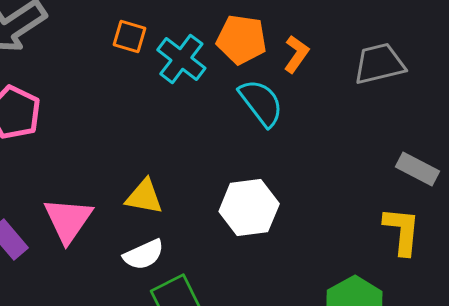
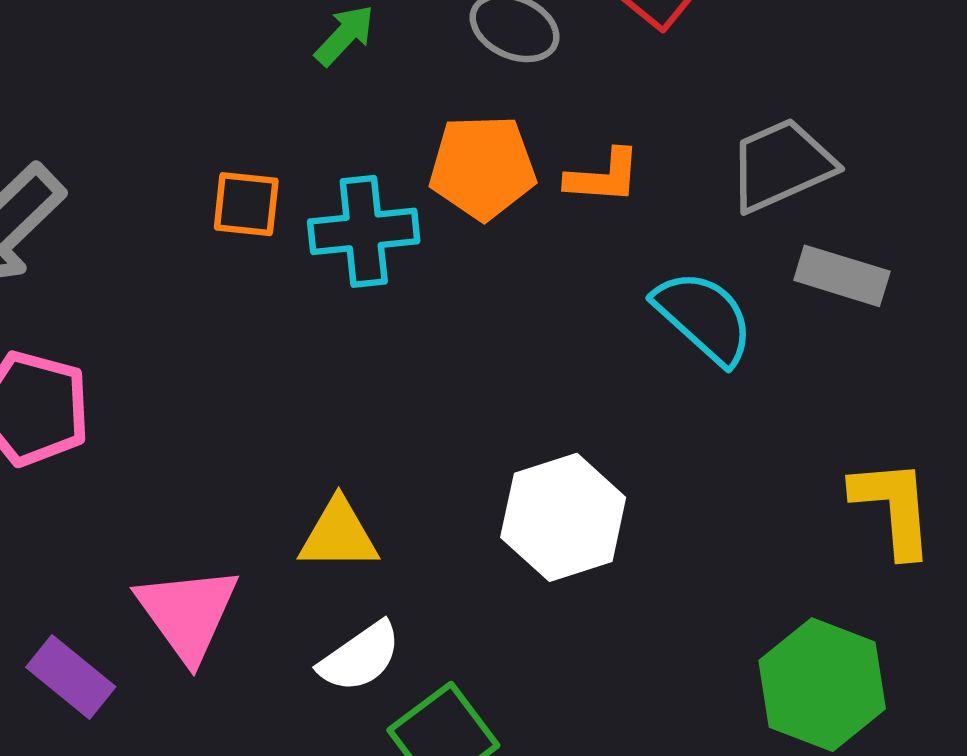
orange L-shape: (296, 54) -> (603, 177), turned 69
cyan cross: (181, 59) -> (364, 231), turned -33
cyan semicircle: (261, 103) -> (704, 317), moved
gray rectangle: (417, 169) -> (842, 276), moved

